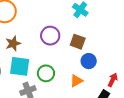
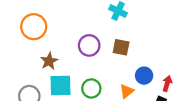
blue circle: (89, 61) -> (144, 76), moved

